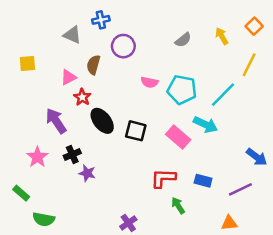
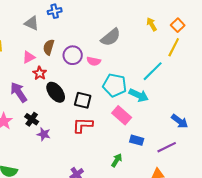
orange square: (254, 26) -> (178, 25), moved
gray semicircle: (183, 40) -> (111, 37), moved, size x1.5
purple circle: (123, 46) -> (73, 55), moved
cyan pentagon: (182, 90) -> (115, 85), moved
pink rectangle: (178, 137) -> (122, 115), moved
black cross: (72, 154) -> (32, 119), turned -32
red L-shape: (163, 178) -> (83, 125), moved
green arrow: (178, 206) -> (117, 160), turned 64

